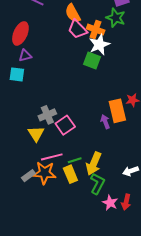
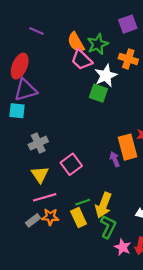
green star: (116, 18) -> (98, 44), moved, turned 30
orange cross: (96, 30) -> (128, 59), moved
purple triangle: (25, 56) -> (25, 90), size x1.6
gray cross: (47, 115) -> (38, 143), moved
pink line: (52, 157) -> (45, 197), moved
orange star: (45, 173) -> (50, 217), size x0.7

